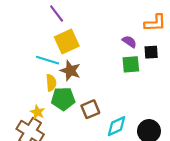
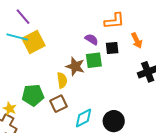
cyan line: (47, 60) -> (17, 37), moved
brown star: (70, 71) -> (75, 66), moved
yellow semicircle: (51, 83) -> (62, 80), moved

